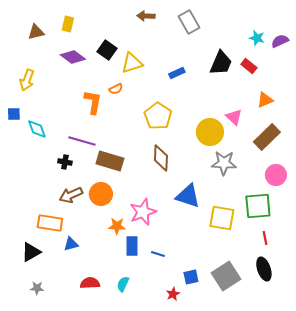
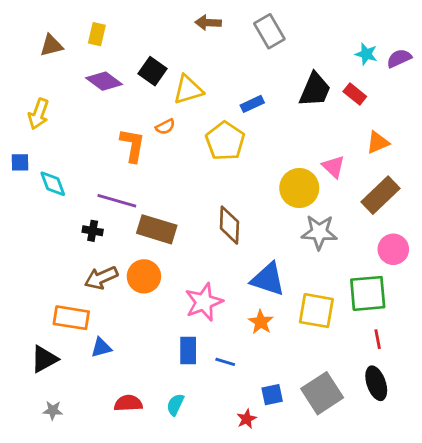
yellow pentagon: (158, 116) -> (225, 141), moved
orange star: (117, 226) -> (261, 322), moved, turned 30

